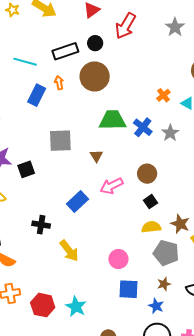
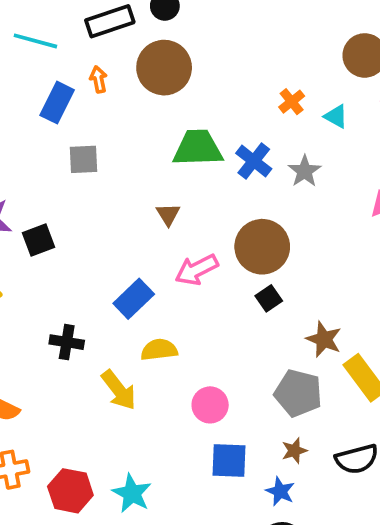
gray square: (60, 141) -> (83, 159), moved, size x0.7
brown circle: (147, 174) -> (262, 247), size x1.5
yellow semicircle: (151, 227) -> (159, 350), moved

